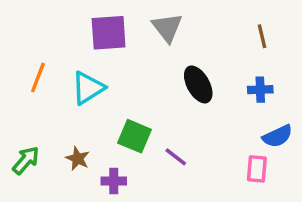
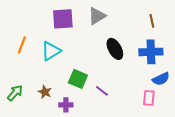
gray triangle: (167, 28) -> (97, 16), turned 36
blue cross: (260, 90) -> (151, 52), size x1.6

